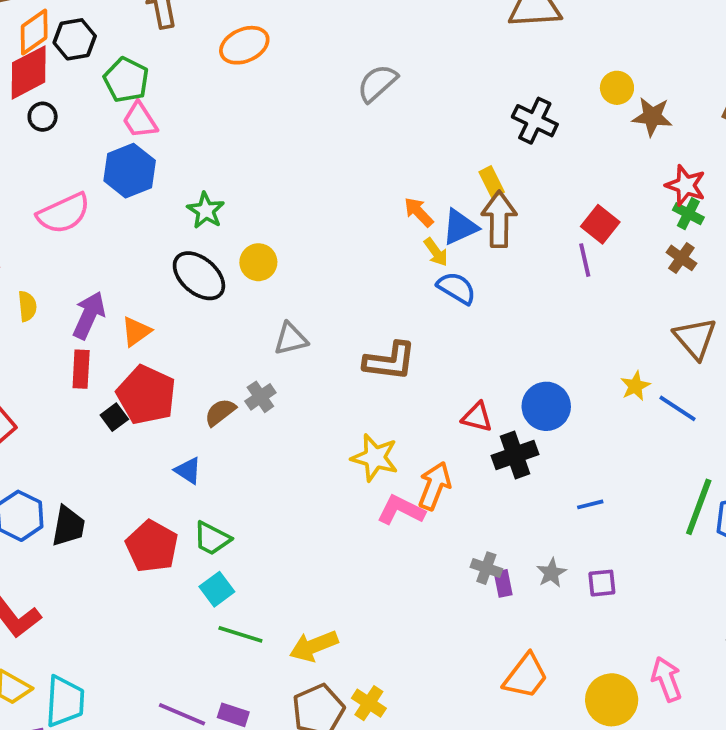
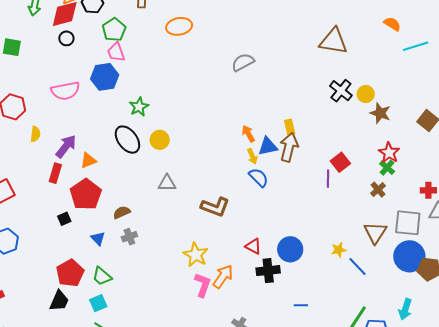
black cross: (535, 121) -> (341, 91), moved
gray cross: (260, 397) -> (129, 237), moved
black square: (114, 417) -> (64, 219), moved
pink L-shape: (401, 510) -> (203, 285), turned 70
black trapezoid: (68, 526) -> (59, 301), moved

